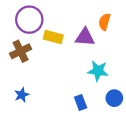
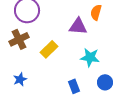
yellow rectangle: (53, 37) -> (49, 49), moved, turned -60

